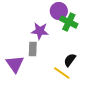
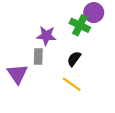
purple circle: (59, 11) -> (94, 13), moved
black semicircle: (70, 60) -> (74, 59), moved

